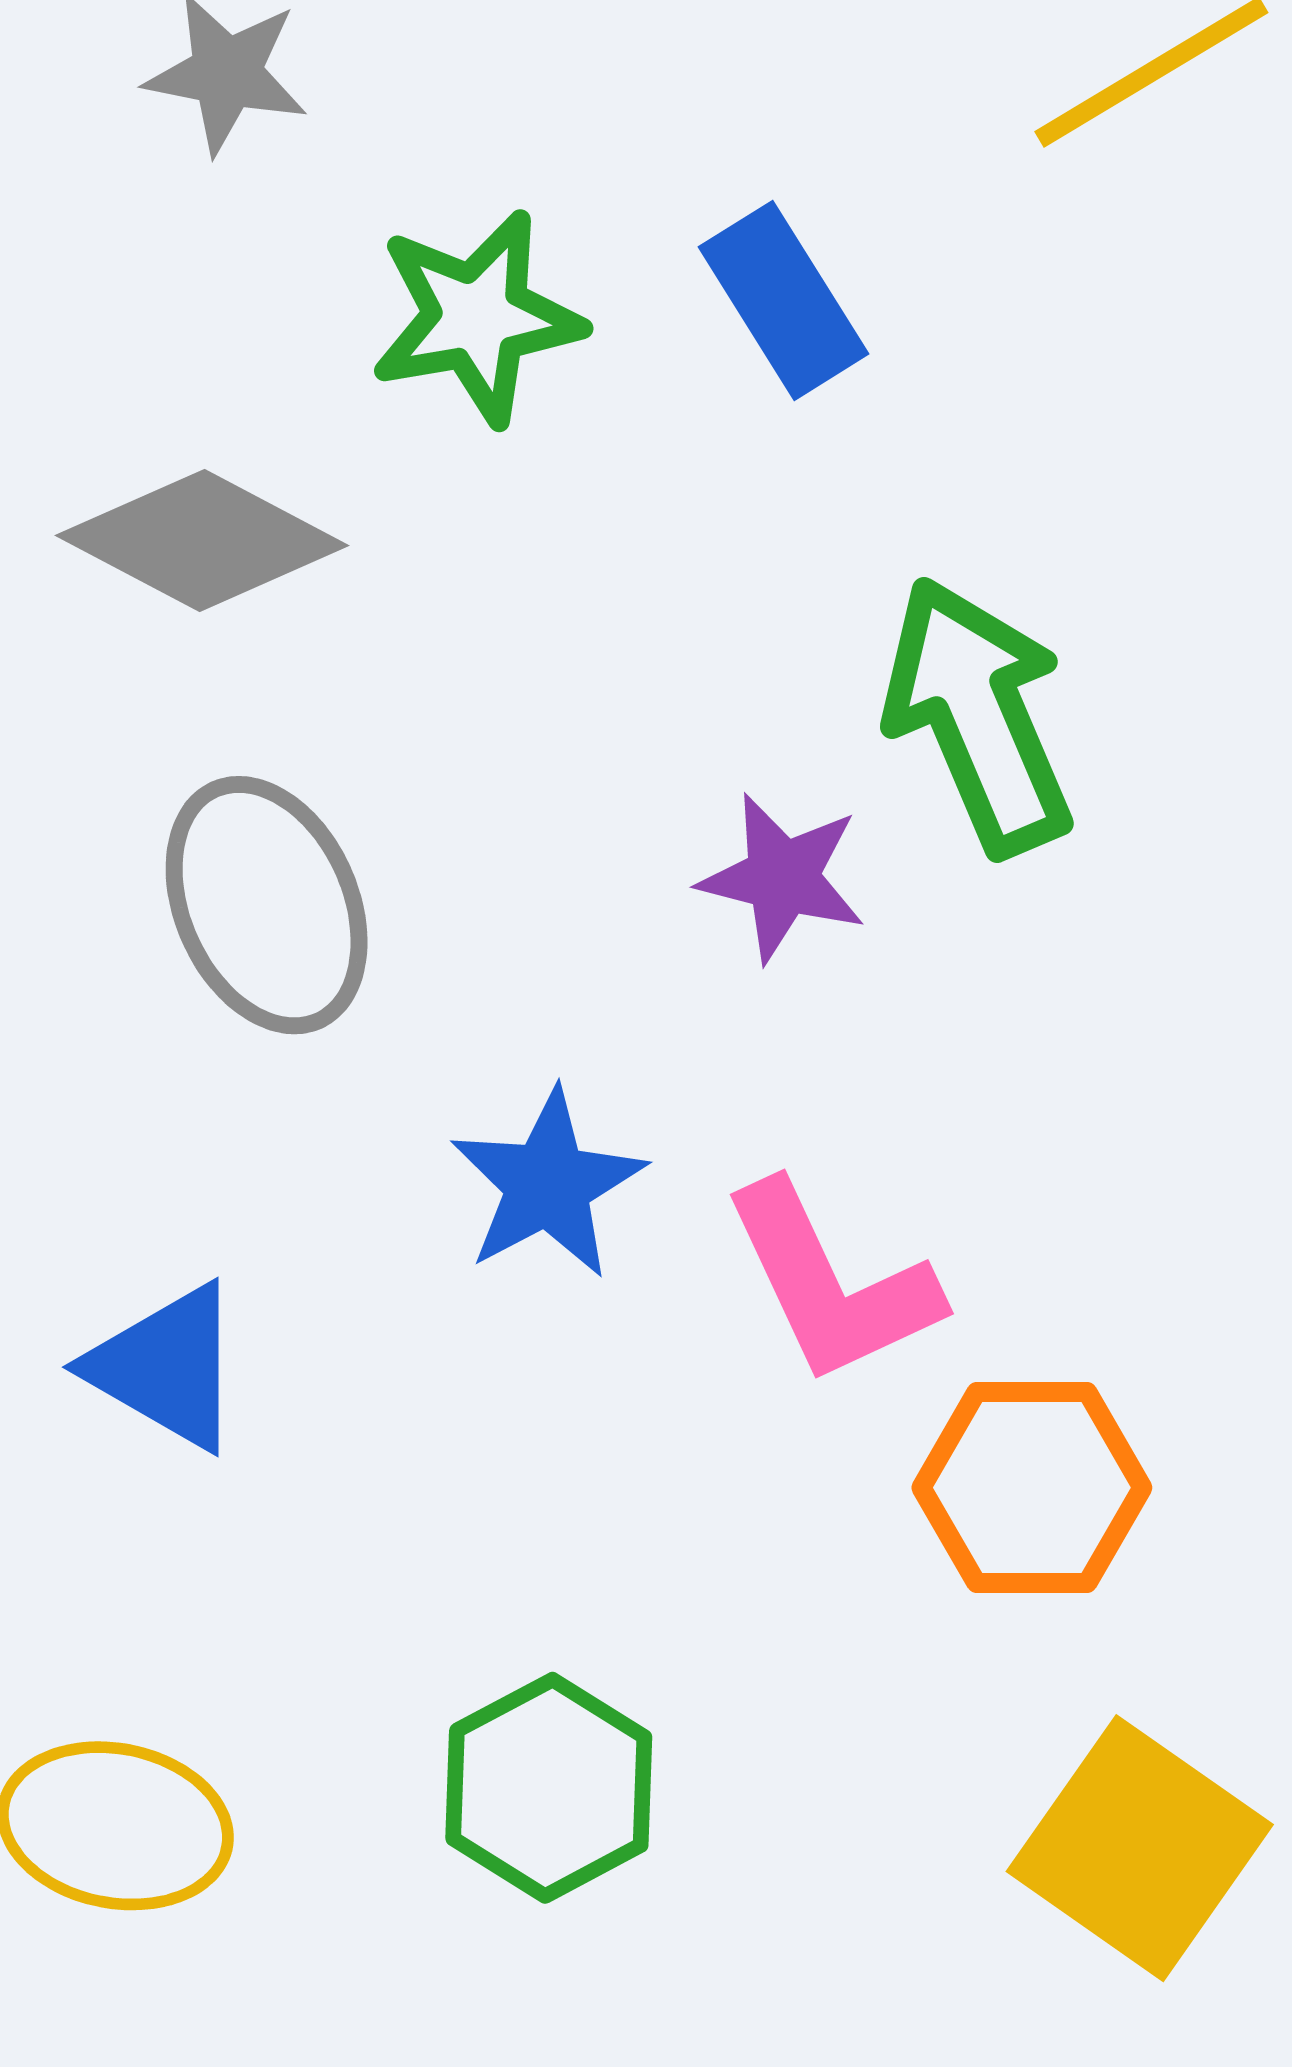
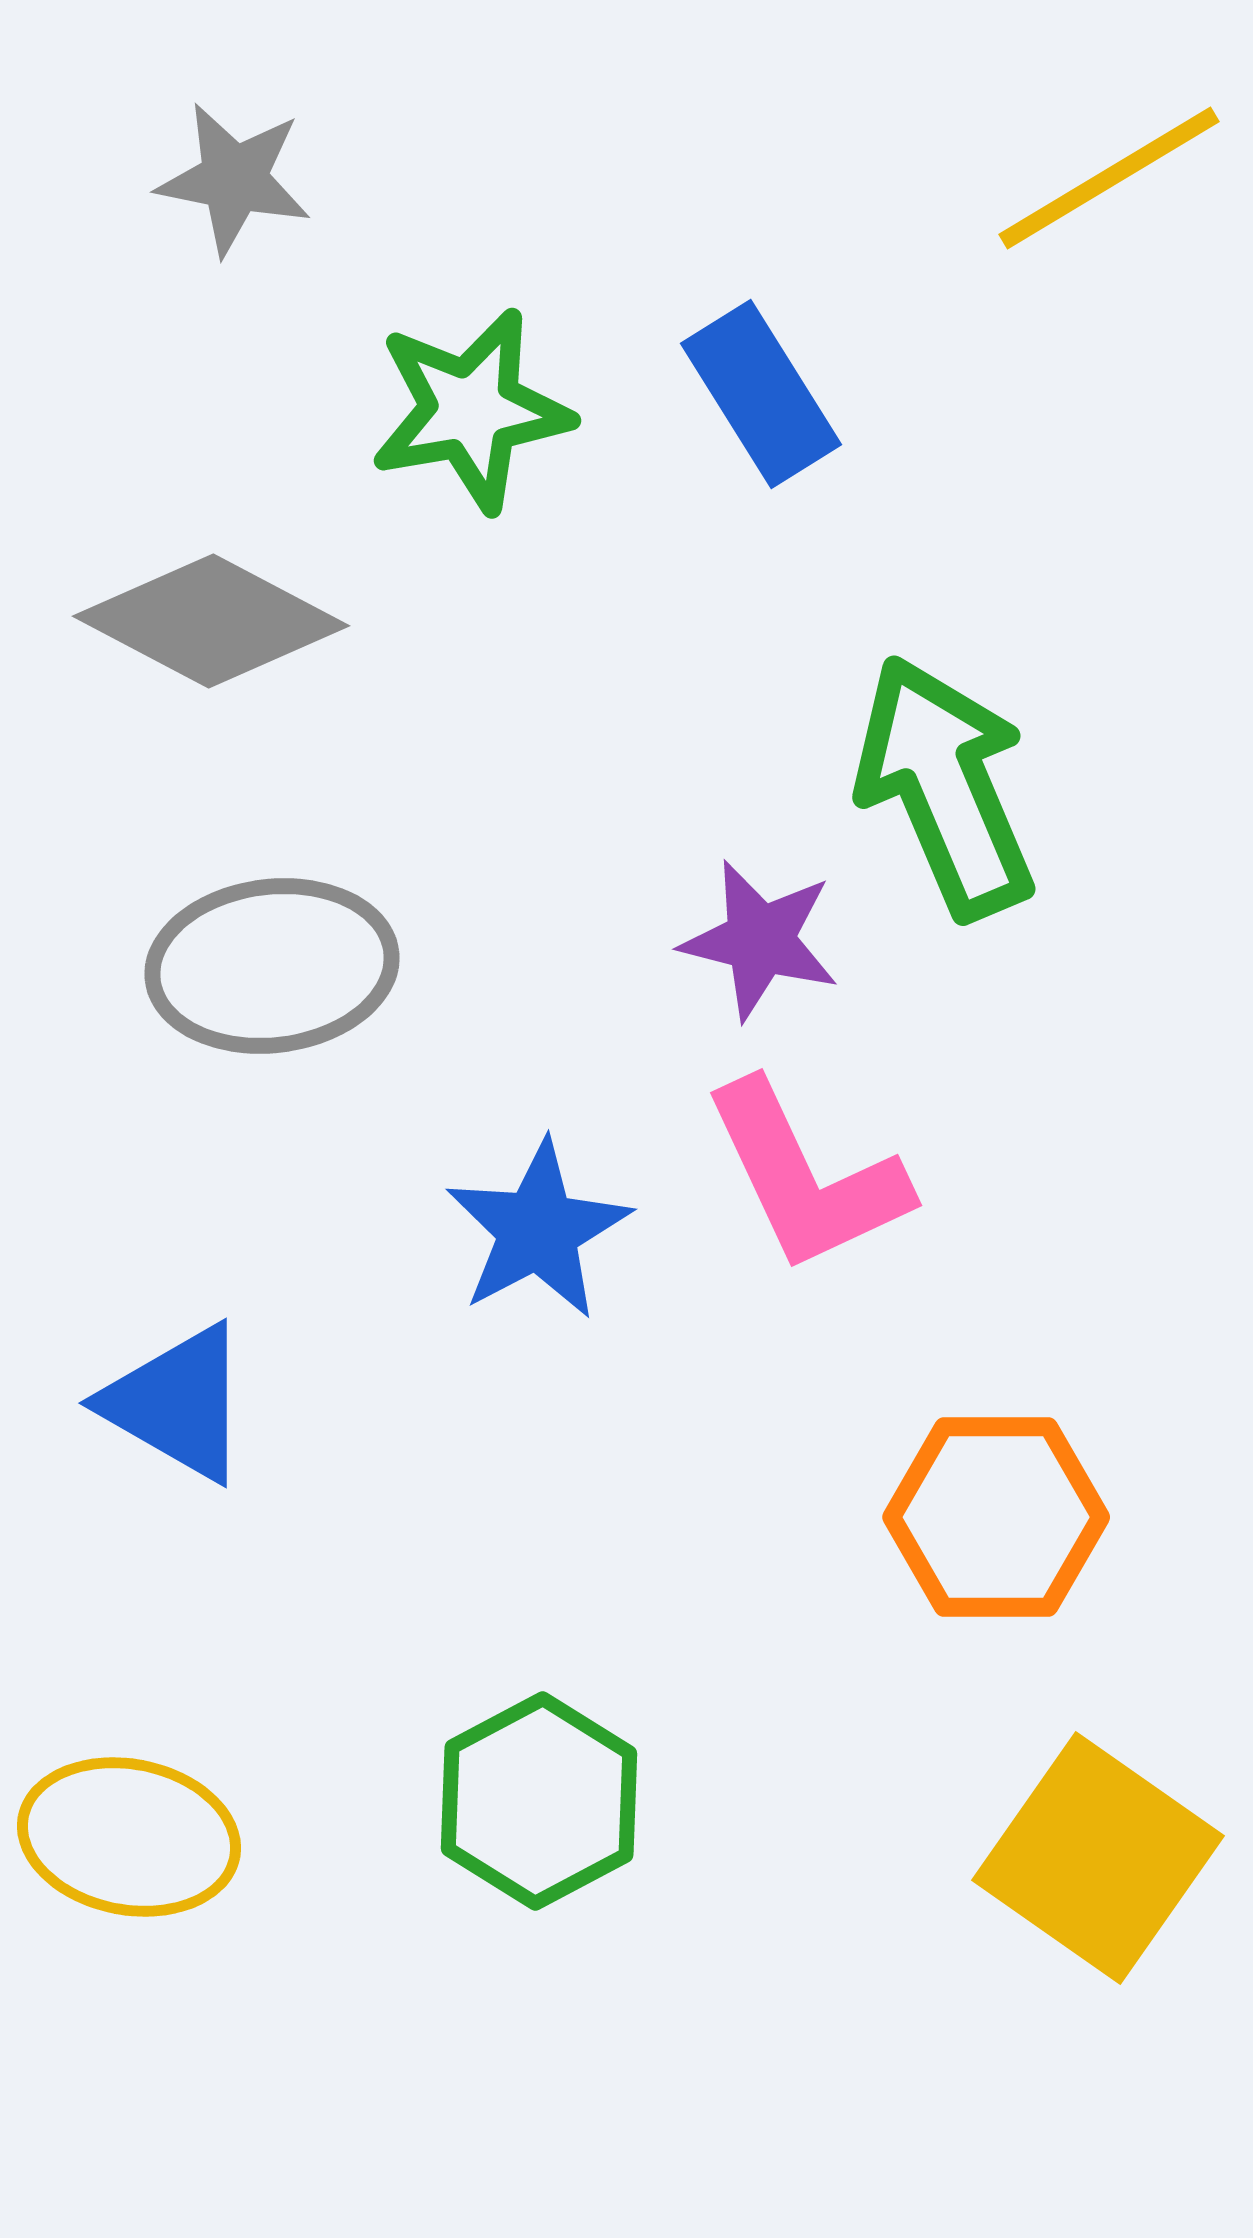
gray ellipse: (267, 905) -> (272, 966), turned -73
pink L-shape: (831, 1284) -> (806, 1177), moved

